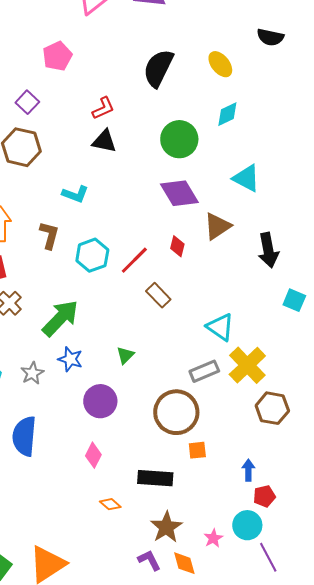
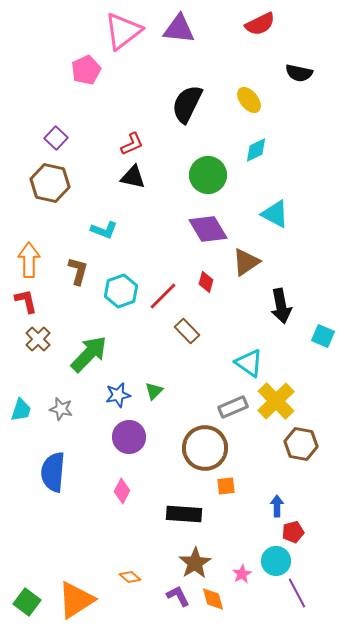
pink pentagon: (57, 56) -> (86, 70), moved
black arrow: (268, 250) -> (281, 306), moved
blue star: (70, 359) -> (118, 395), moved, turned -30
gray star: (32, 373) -> (61, 409), turned -30
orange diamond: (110, 504) -> (130, 577), moved

